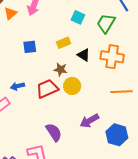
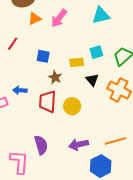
cyan square: (78, 17) -> (96, 52), moved, turned 32
brown star: (60, 70) -> (55, 77), moved
red trapezoid: (47, 89) -> (48, 101), turned -80
orange line: (121, 92) -> (115, 141), moved, turned -30

